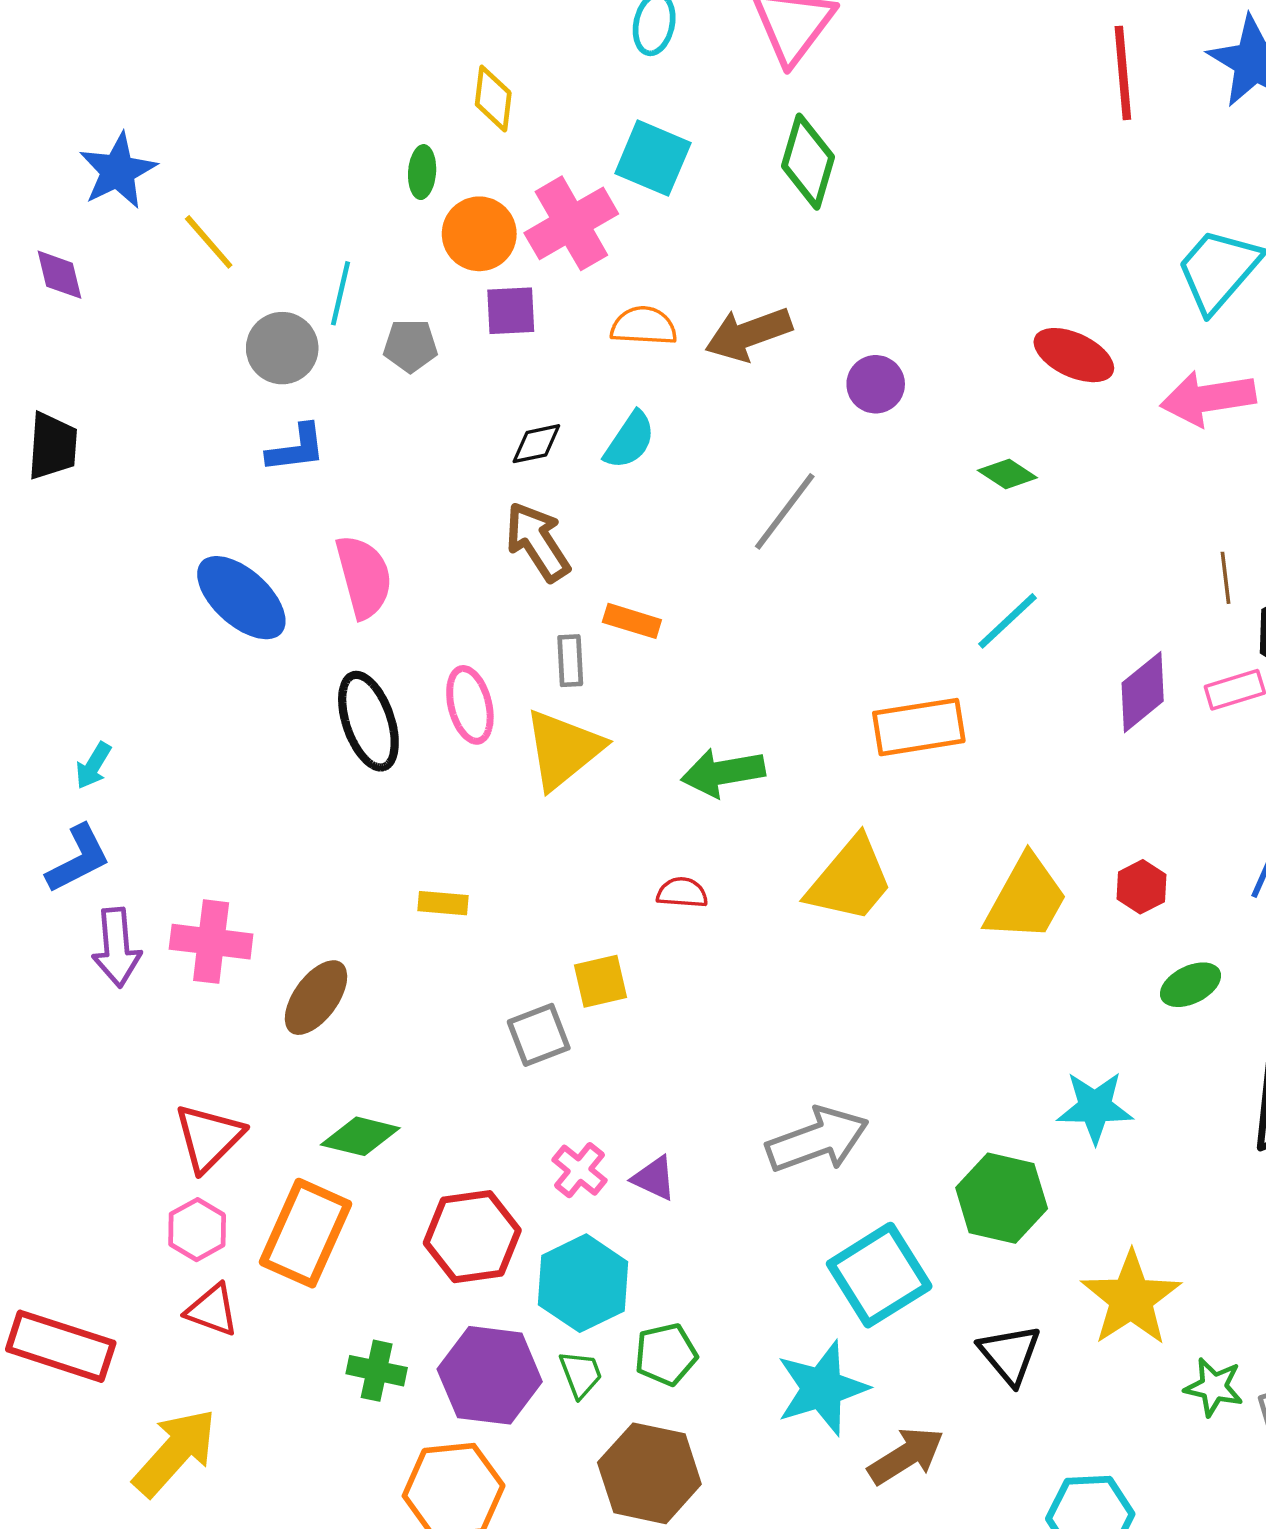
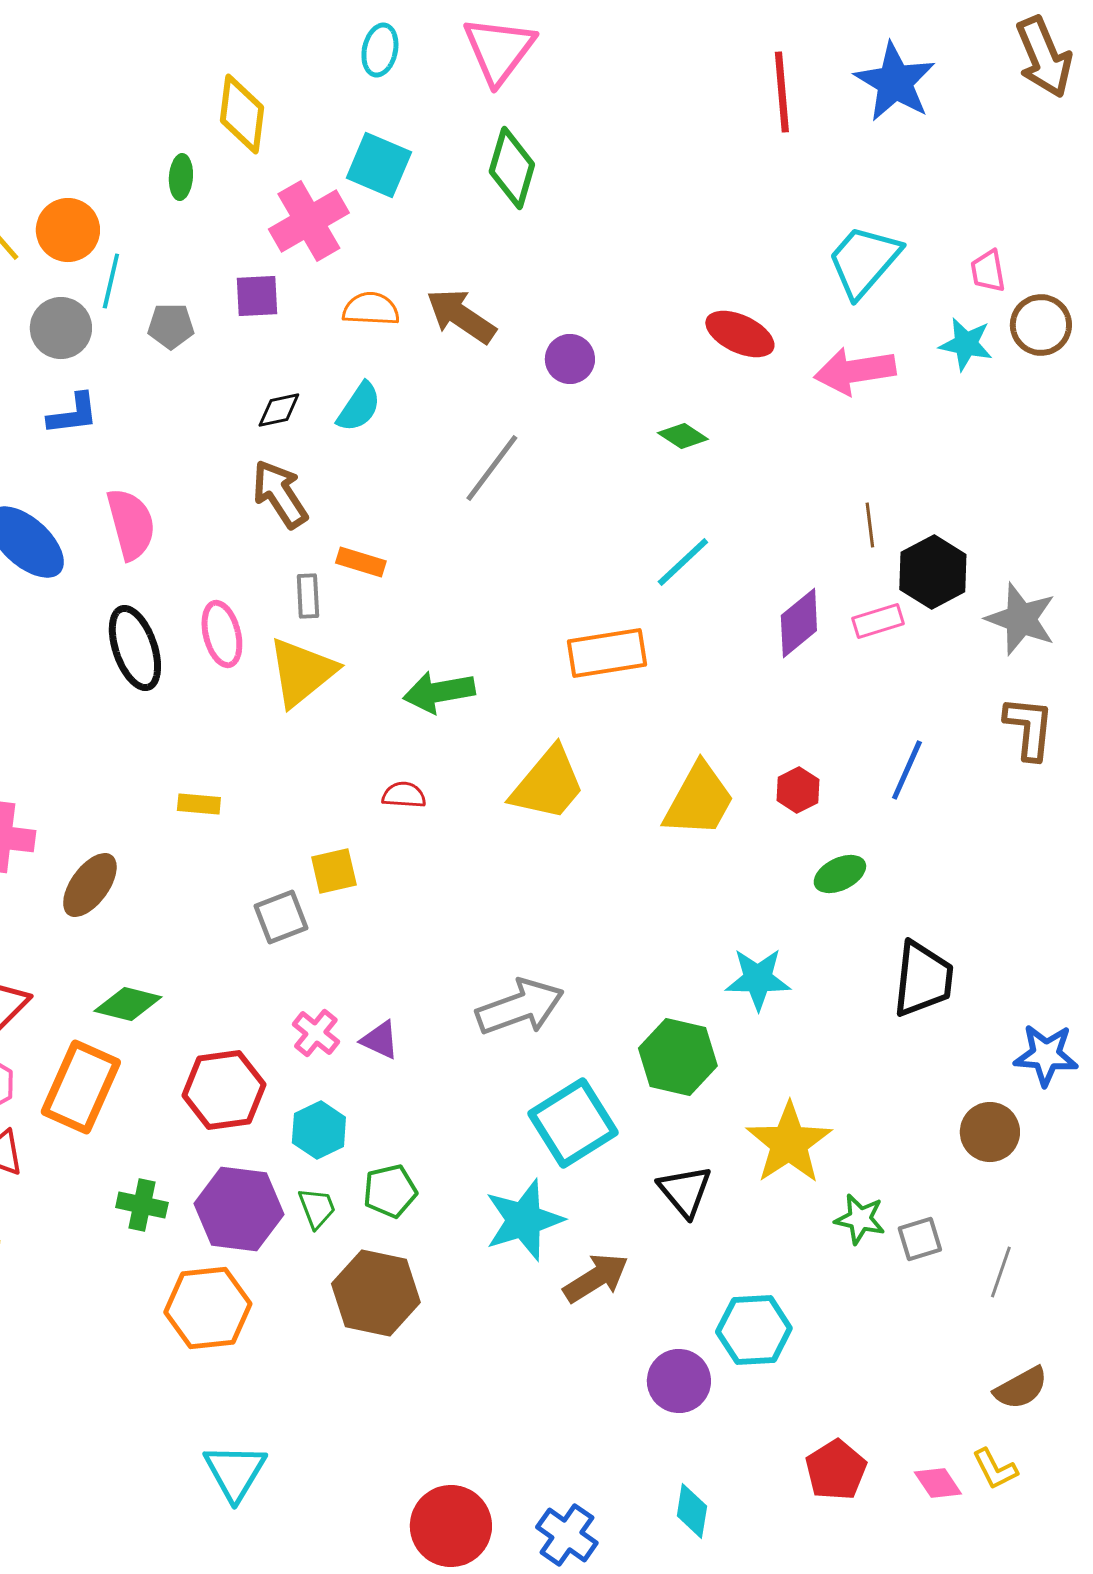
yellow diamond: (493, 99) -> (242, 114), size x1.4
orange circle: (479, 234) -> (68, 230), moved
brown arrow: (749, 334) -> (461, 316), turned 54
cyan hexagon: (583, 1283) -> (319, 1130), size x0.7

